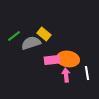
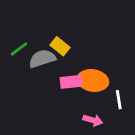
pink arrow: (66, 75) -> (93, 120), moved, turned 112

